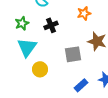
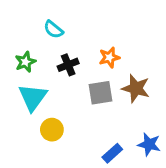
orange star: (84, 13) -> (109, 57), moved
gray square: (73, 54) -> (101, 93), moved

